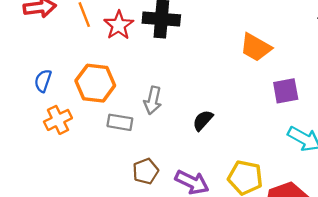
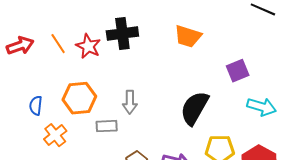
orange trapezoid: (256, 47) -> (188, 36), moved
black semicircle: (203, 120) -> (195, 108), moved, size x1.8

